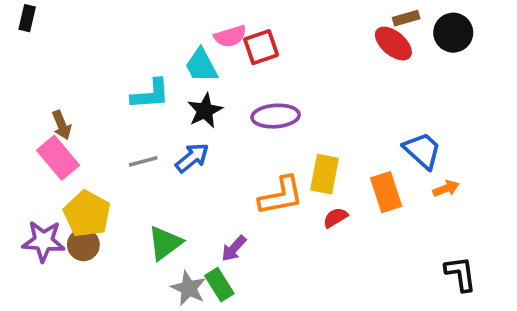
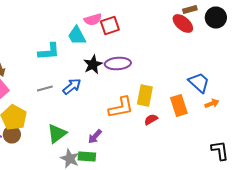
black star: (205, 111) -> (93, 64), moved
green rectangle: (219, 285) -> (87, 156), turned -54

